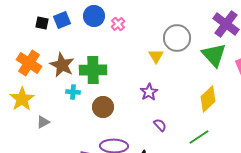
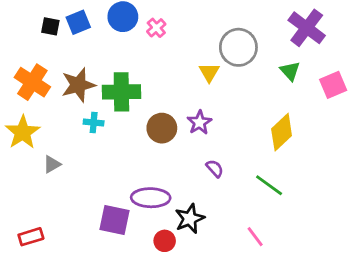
green triangle: (214, 55) -> (290, 71), size x0.6
brown star: (62, 65) -> (78, 85), turned 30
brown circle: (103, 107) -> (162, 128), moved
green line: (199, 137) -> (269, 185), turned 70

